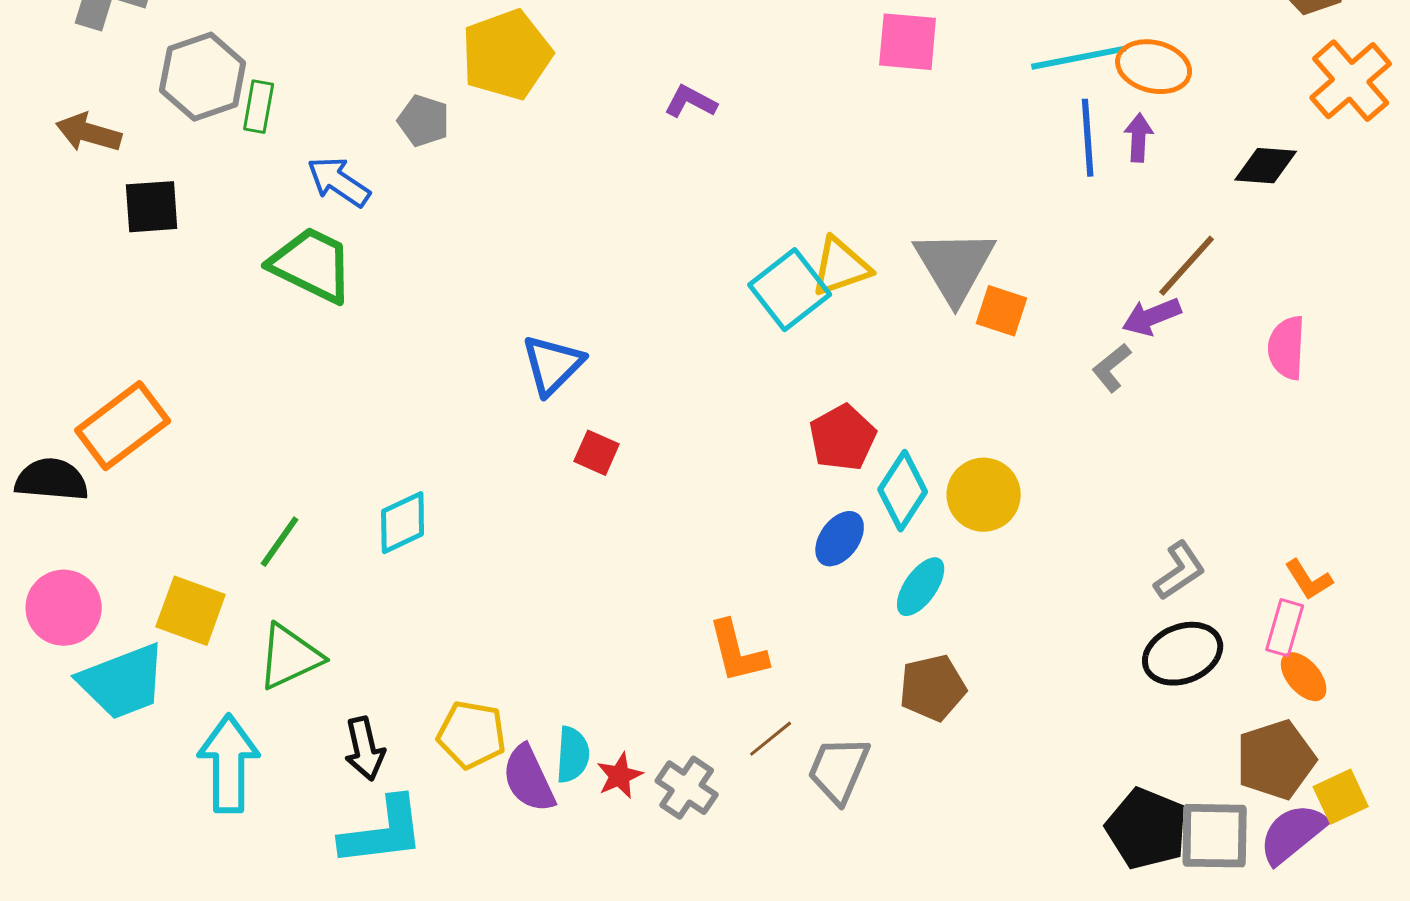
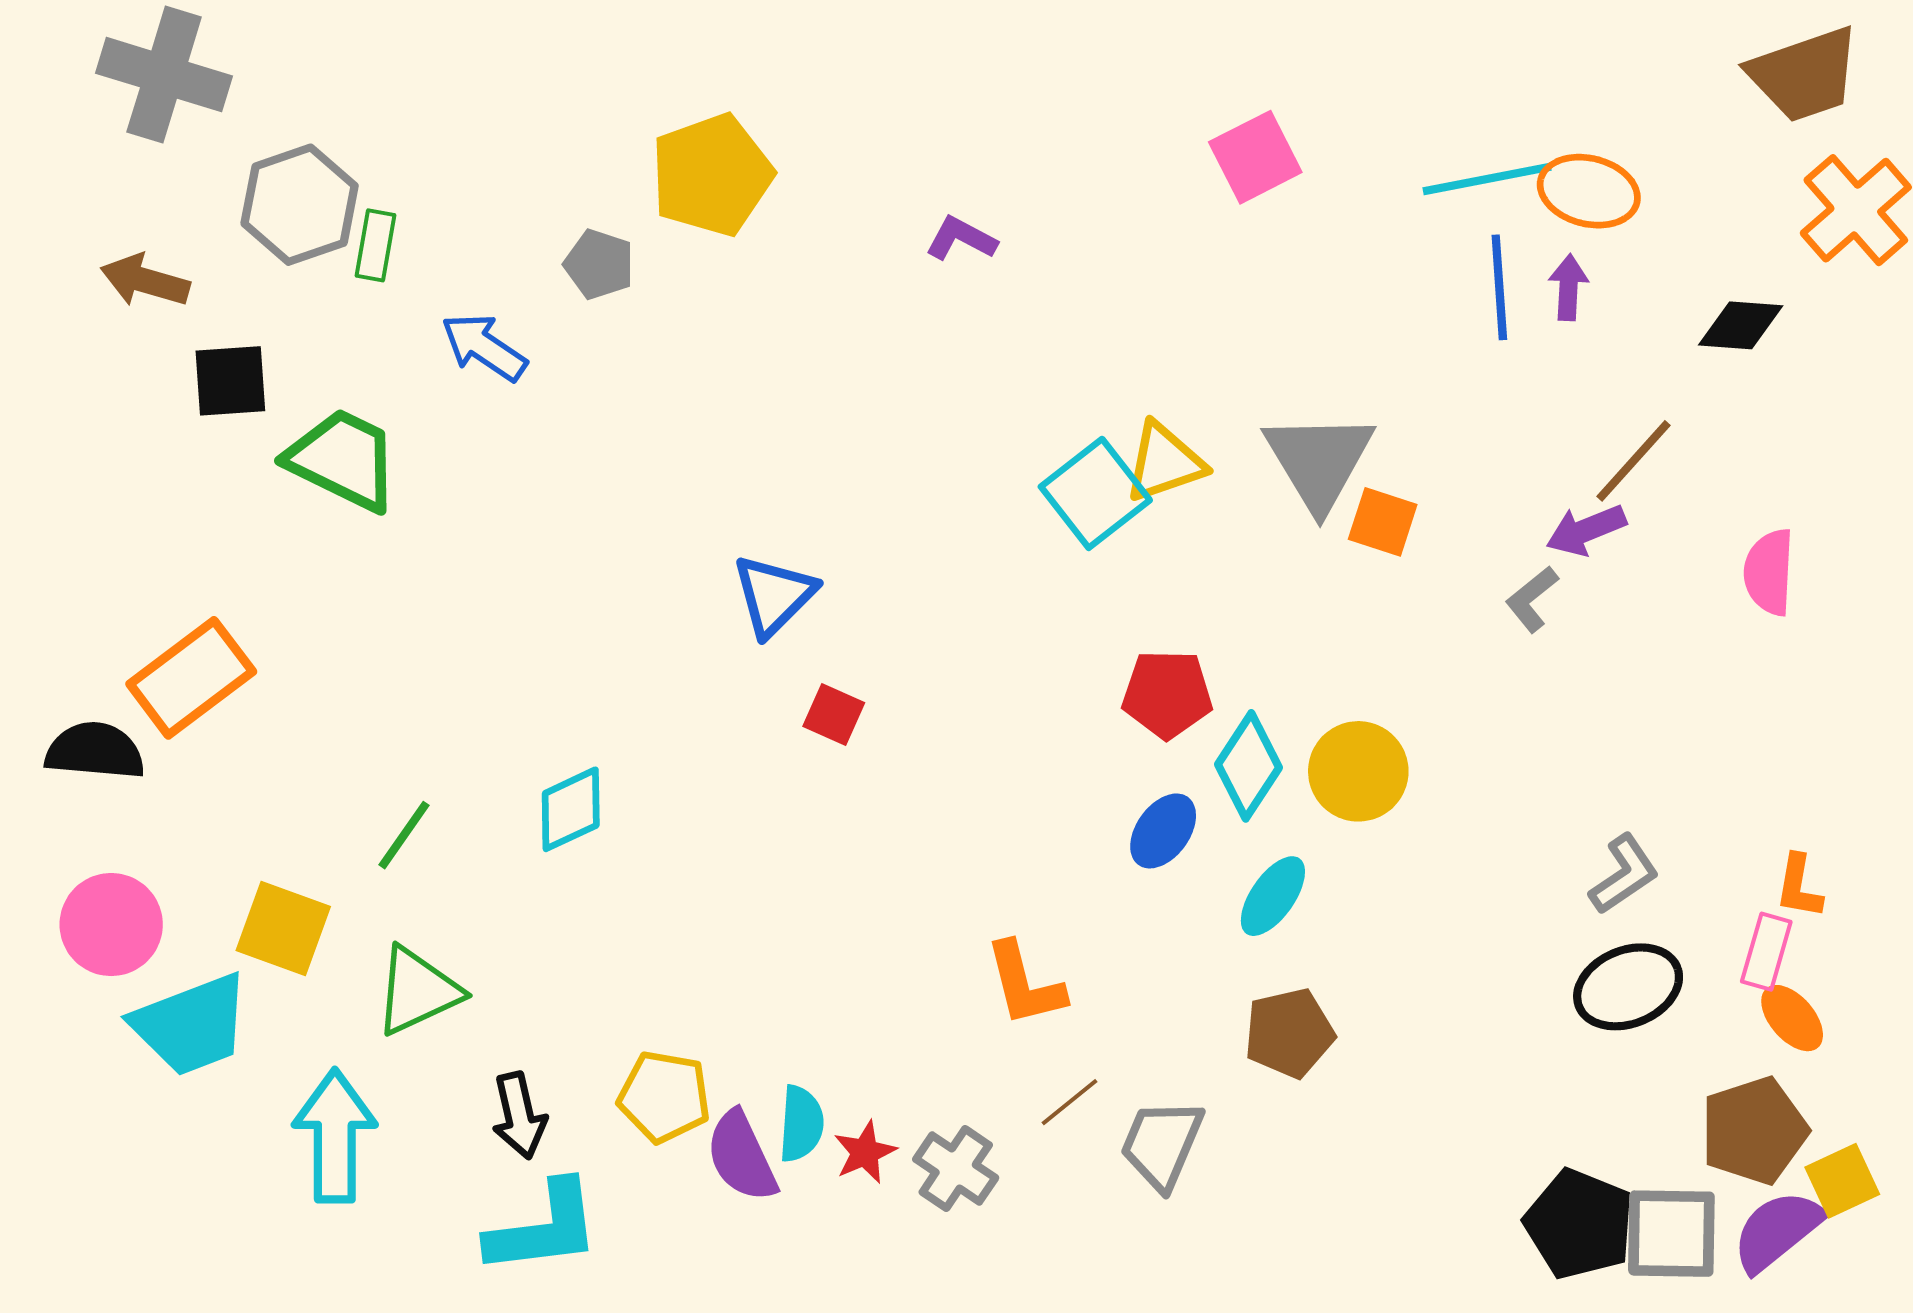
pink square: (908, 42) -> (1255, 157), turned -32
green trapezoid: (312, 265) -> (343, 460), moved
red pentagon: (843, 438) -> (1167, 694), turned 30
orange L-shape: (1309, 580) -> (1799, 887), turned 42

